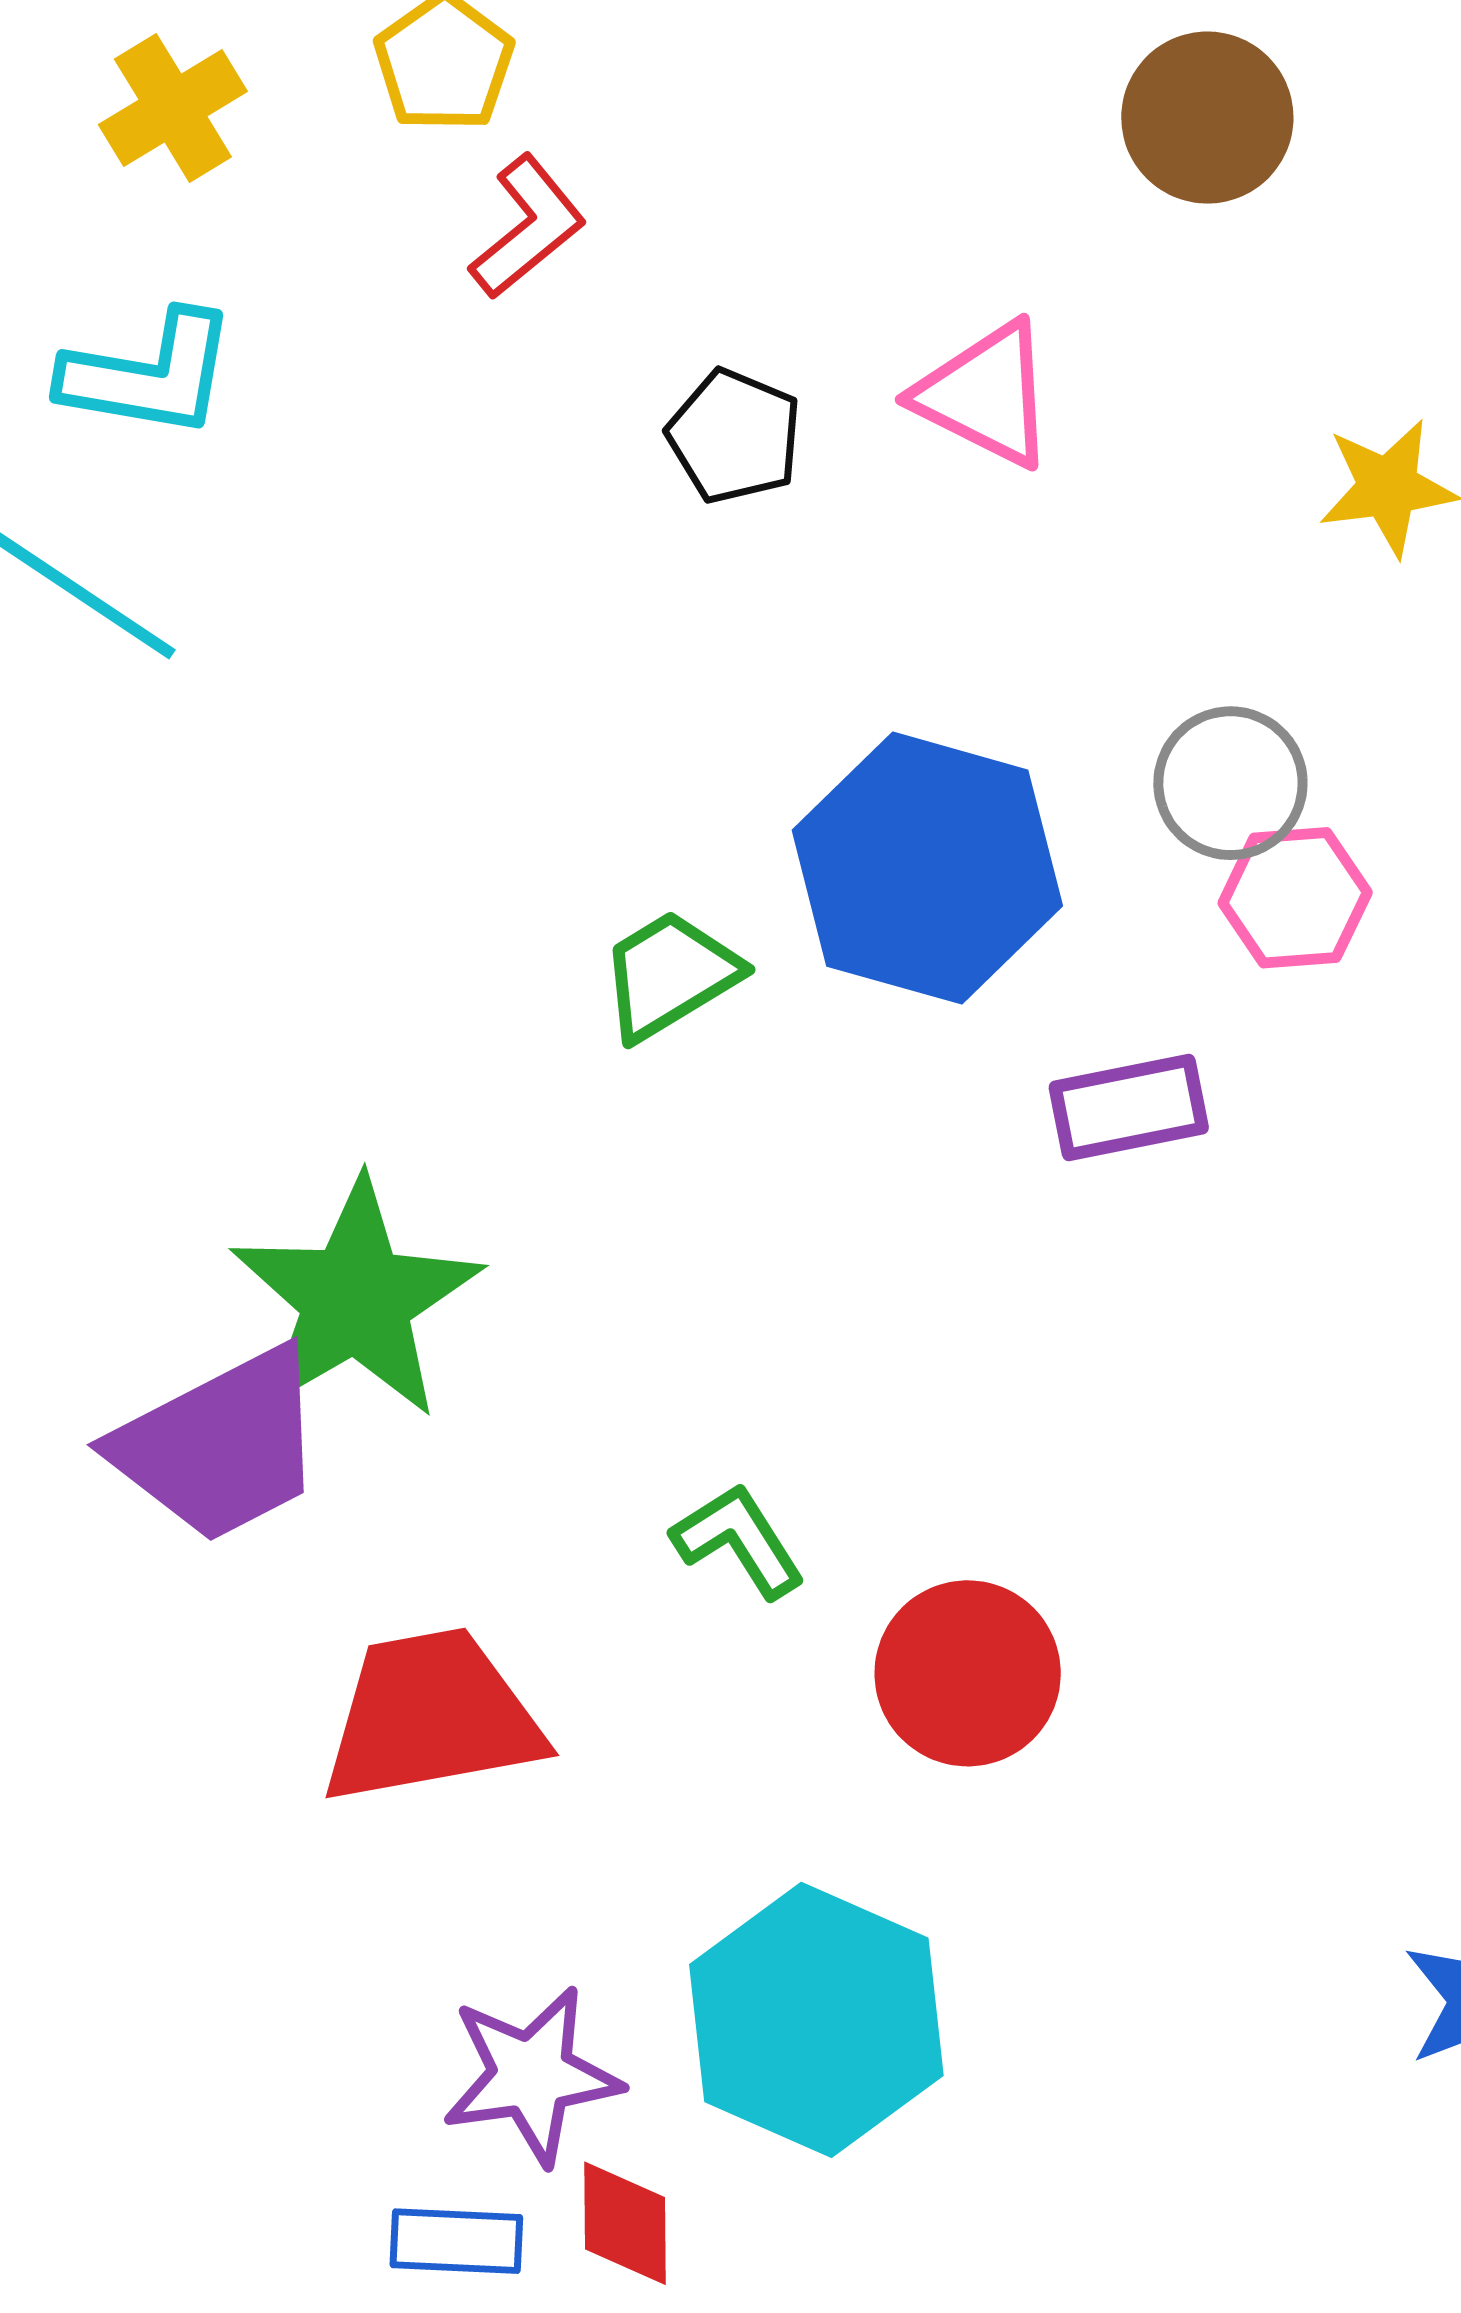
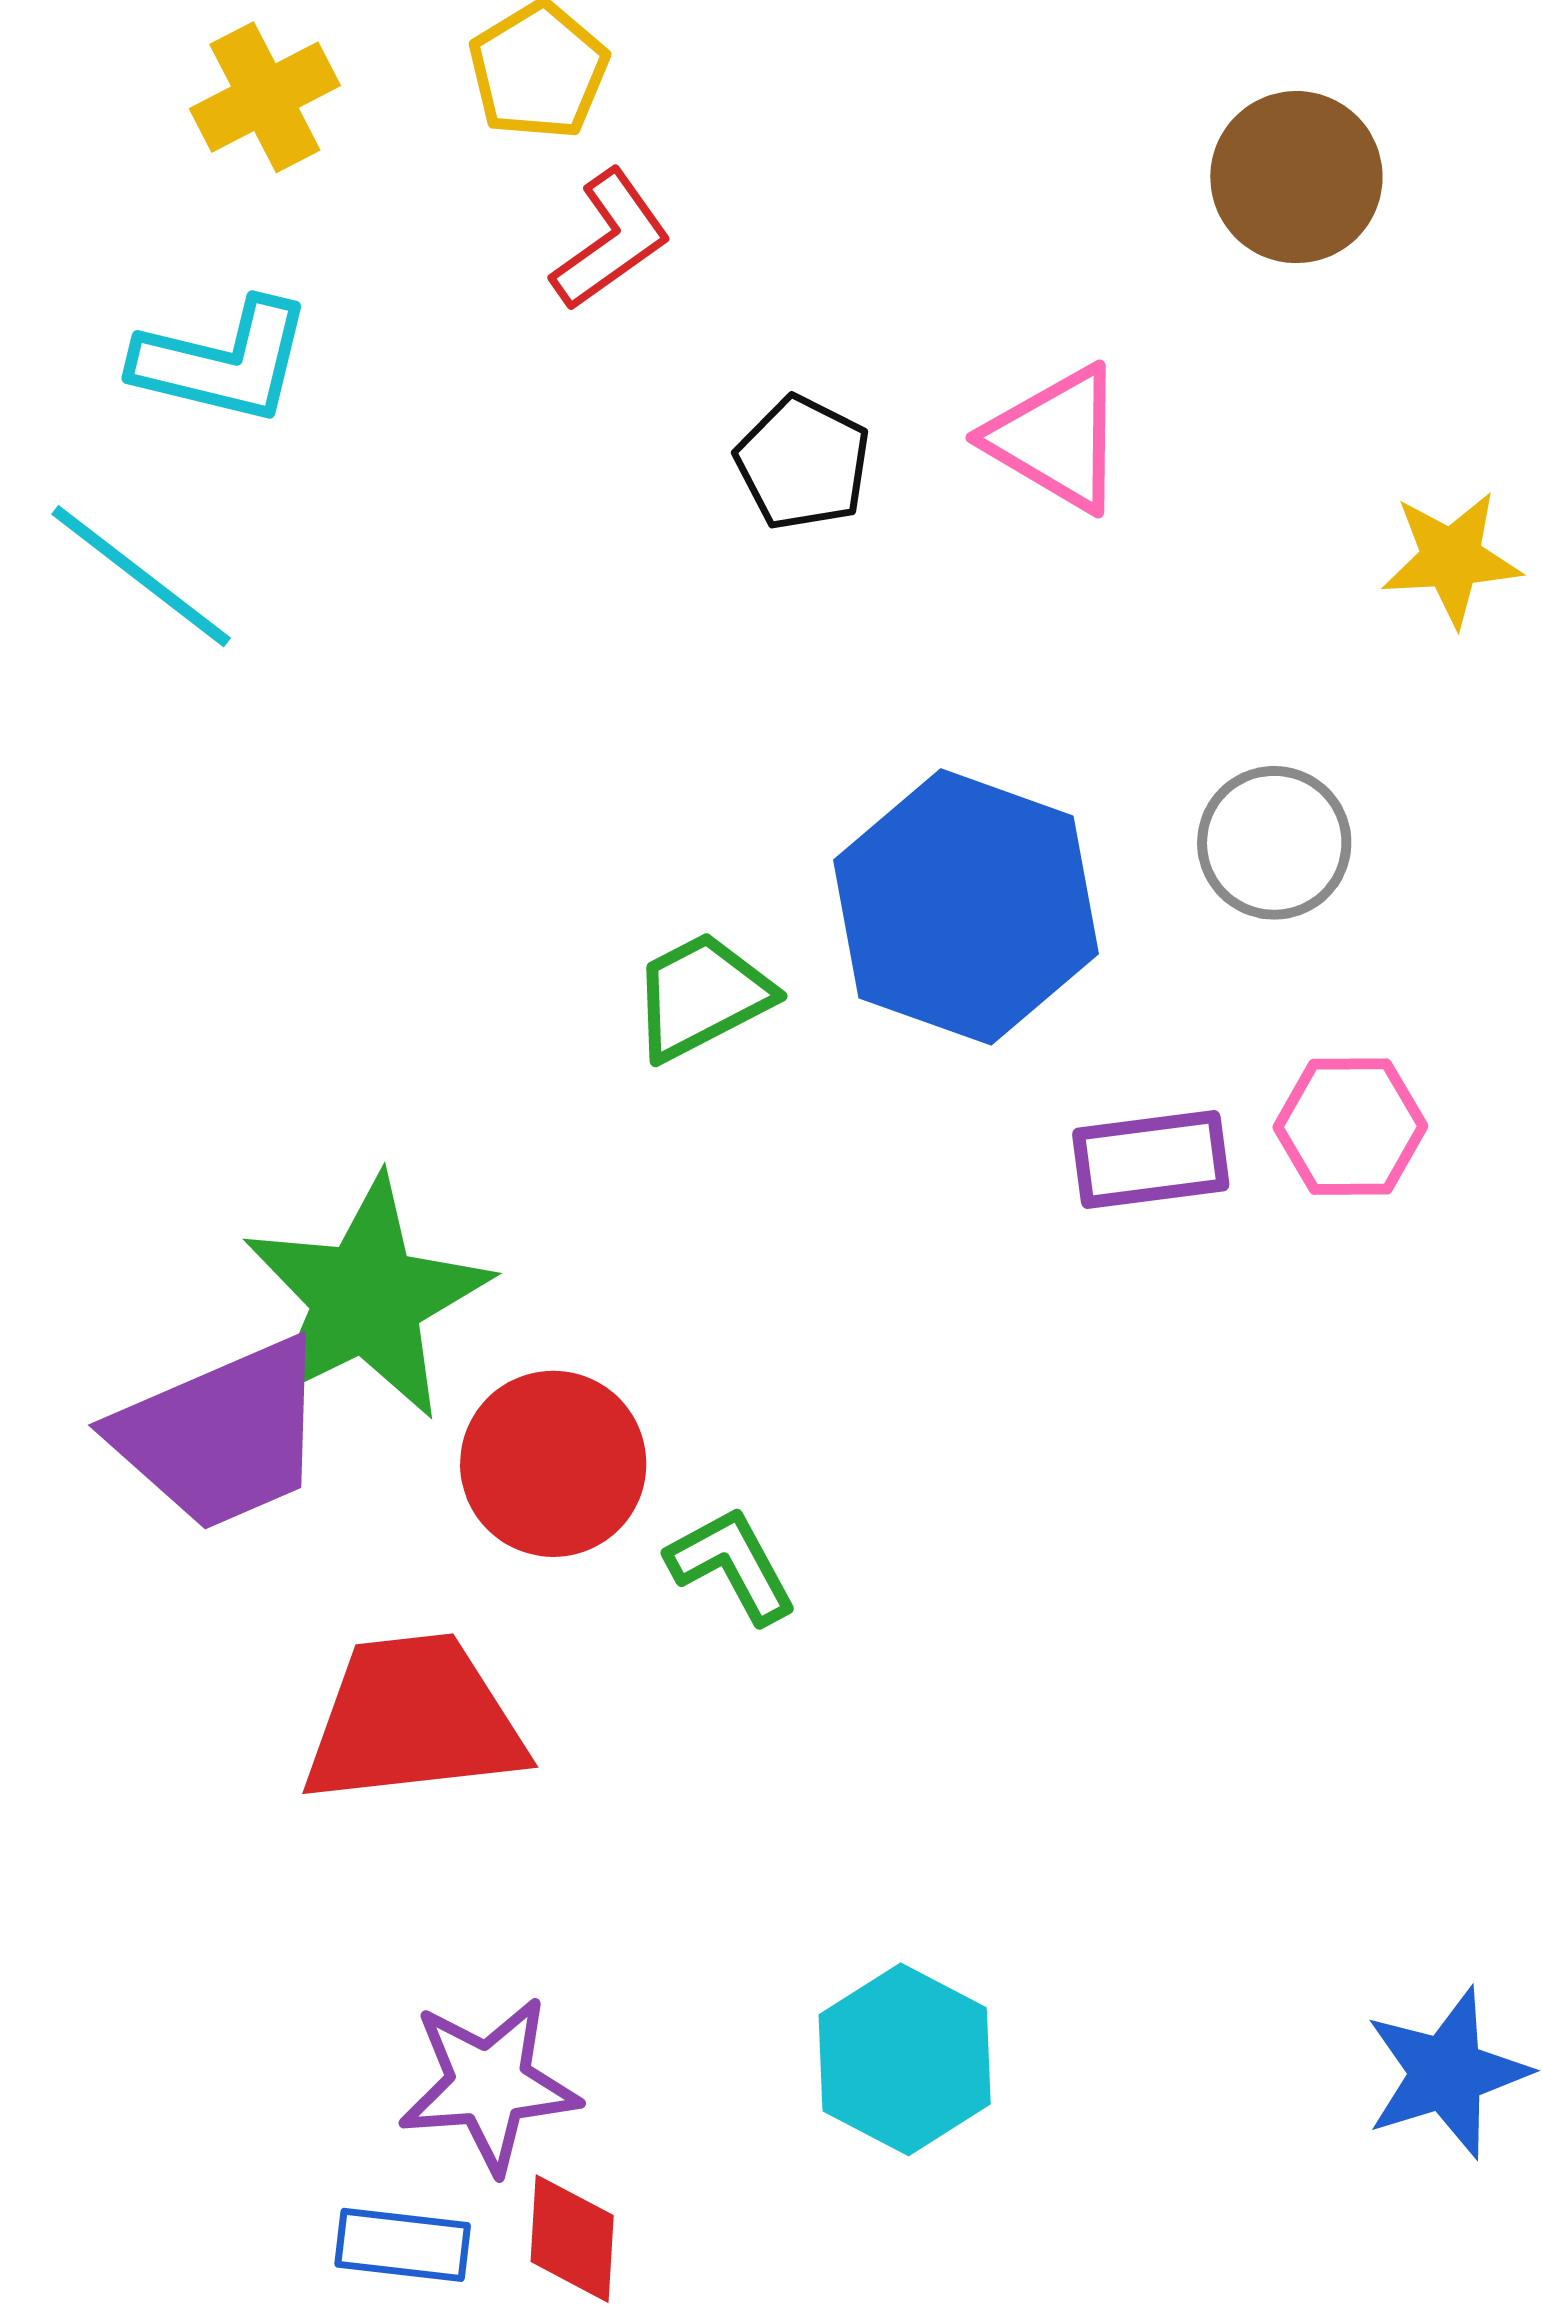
pink hexagon: (1295, 898) -> (1350, 1127), moved
red circle: (968, 1673) -> (553, 1464), moved
cyan hexagon: (816, 2020) -> (905, 2059), moved, size x0.7

